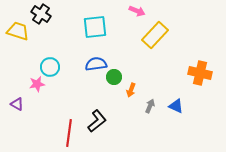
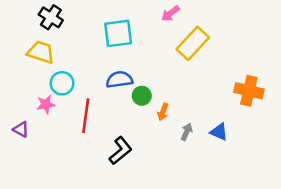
pink arrow: (137, 11) -> (170, 14), turned 119
yellow trapezoid: (18, 31) -> (41, 52), moved
red line: (69, 133) -> (86, 116), moved

